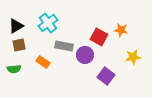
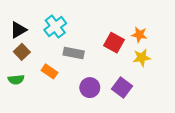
brown square: (19, 45) -> (22, 52), turned -32
purple circle: (85, 55) -> (90, 88), moved
yellow star: (133, 57) -> (142, 58), moved

